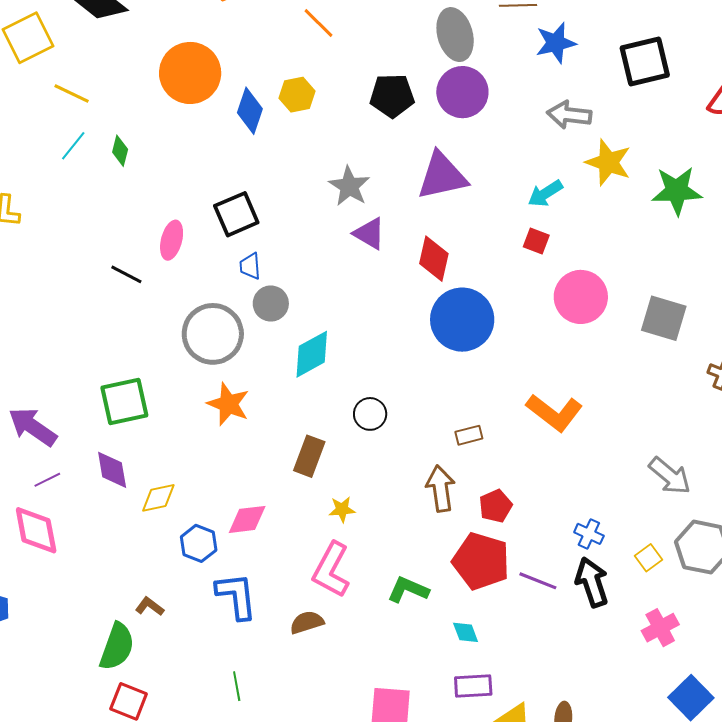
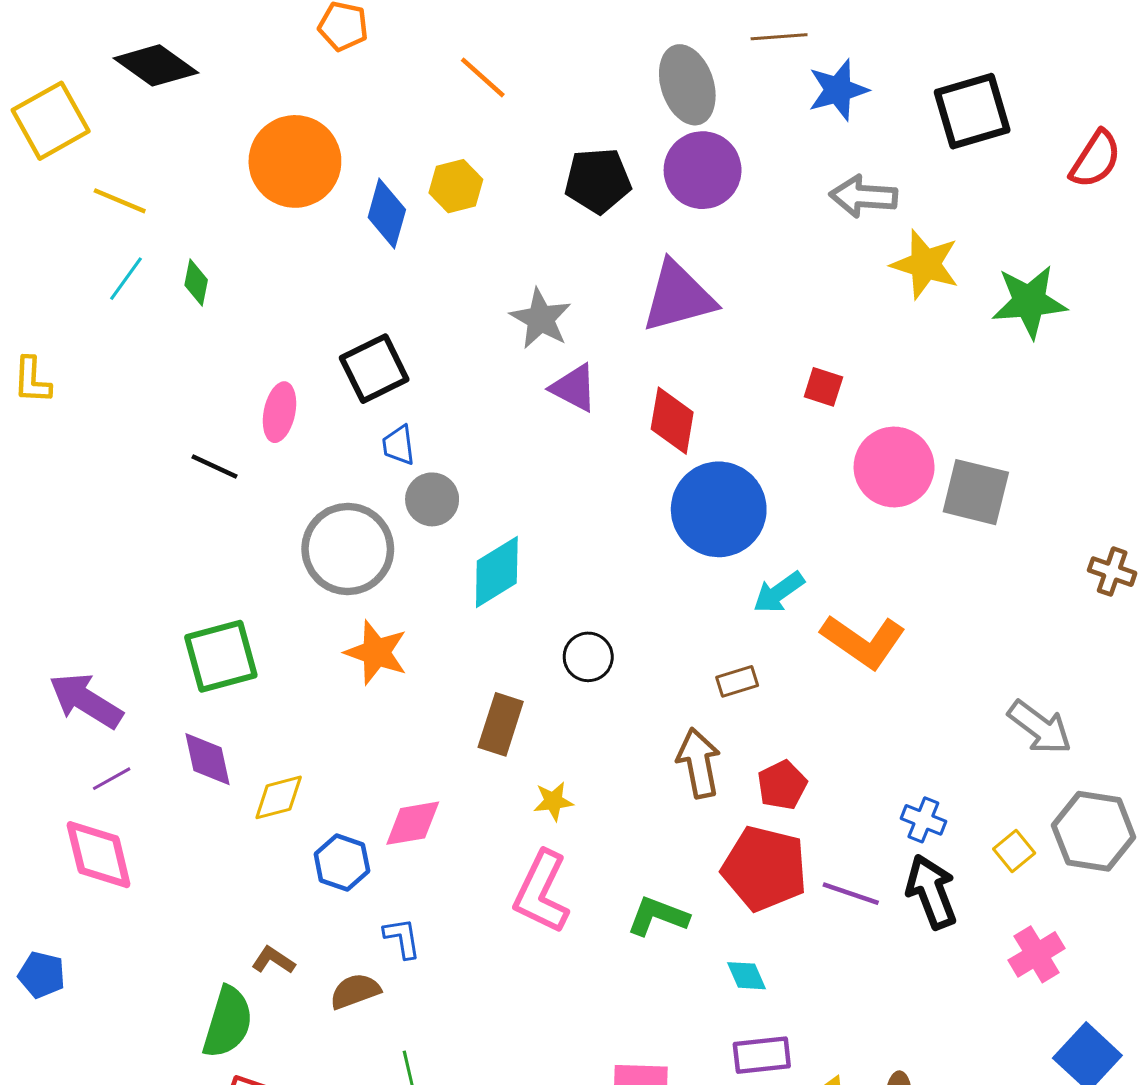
cyan arrow: (545, 194) -> (779, 592), moved
gray square: (664, 318) -> (976, 492), moved
blue L-shape: (236, 596) -> (402, 938), size x0.6
brown semicircle: (307, 622) -> (355, 991), moved

